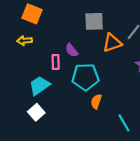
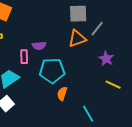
gray square: (94, 21) -> (78, 14), moved
purple semicircle: (72, 50) -> (39, 46), turned -56

